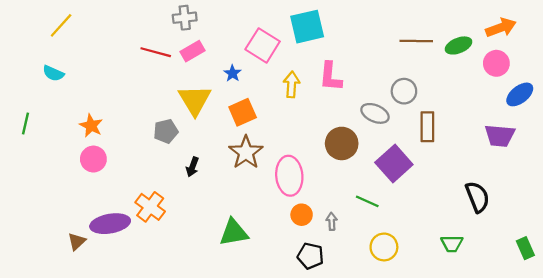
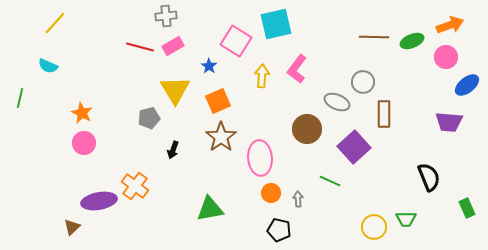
pink L-shape: (330, 77) -> (297, 69), turned 32
green line: (25, 123) -> (20, 98), moved
brown triangle: (77, 241) -> (72, 227), moved
yellow circle: (384, 247) -> (374, 227), moved
green rectangle: (525, 248) -> (467, 208), moved

